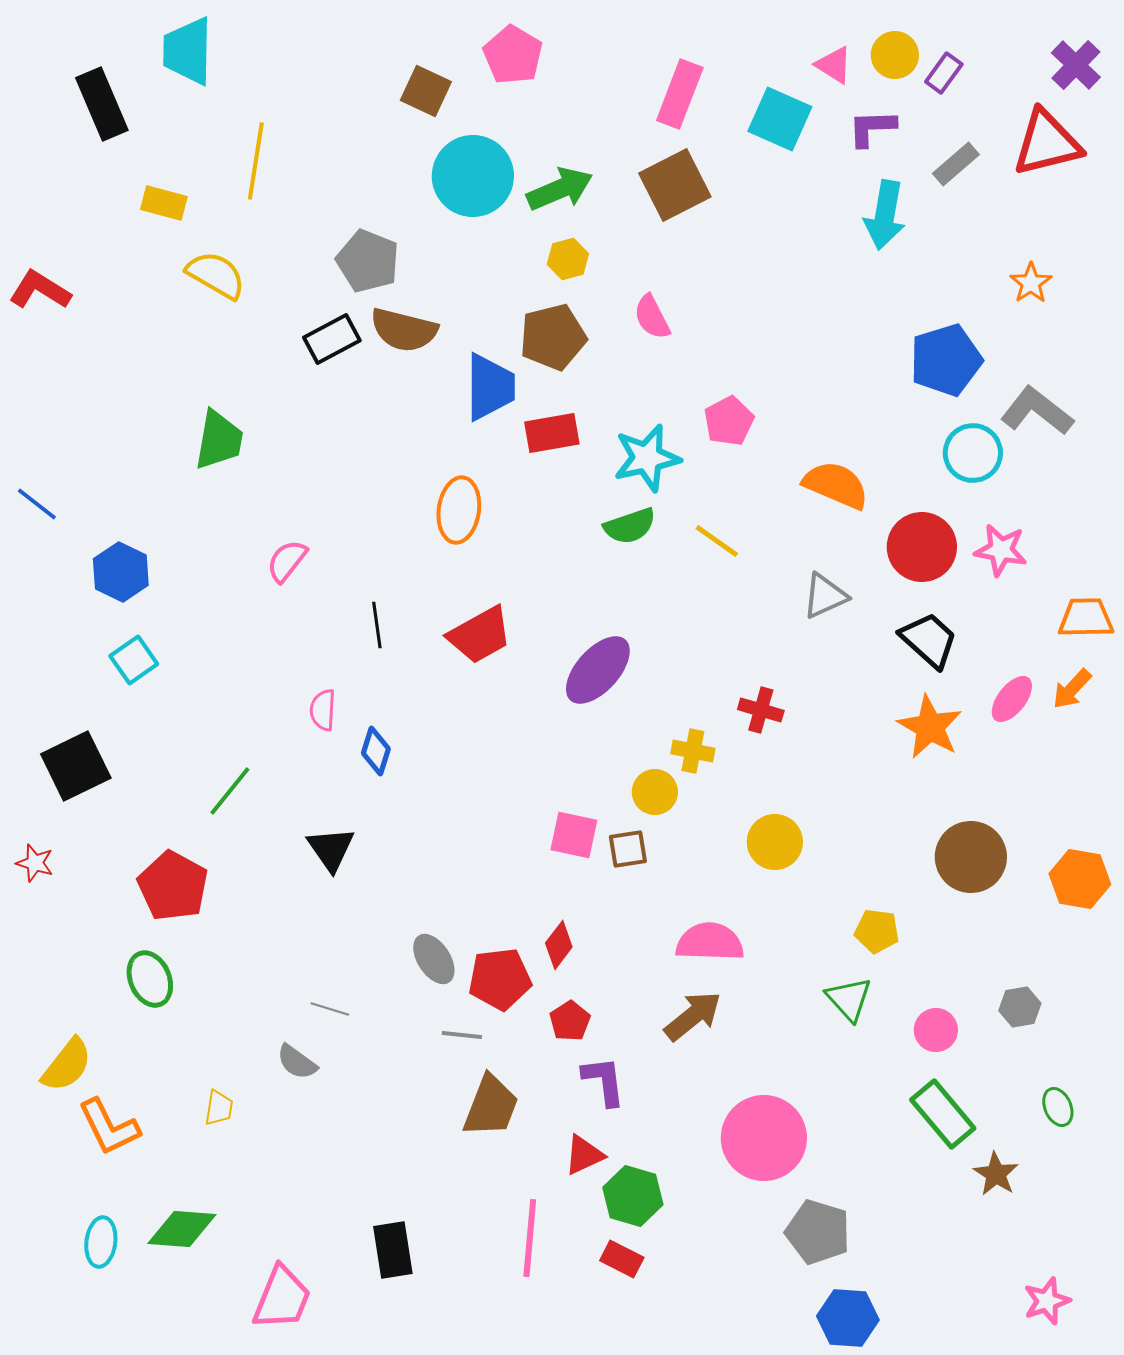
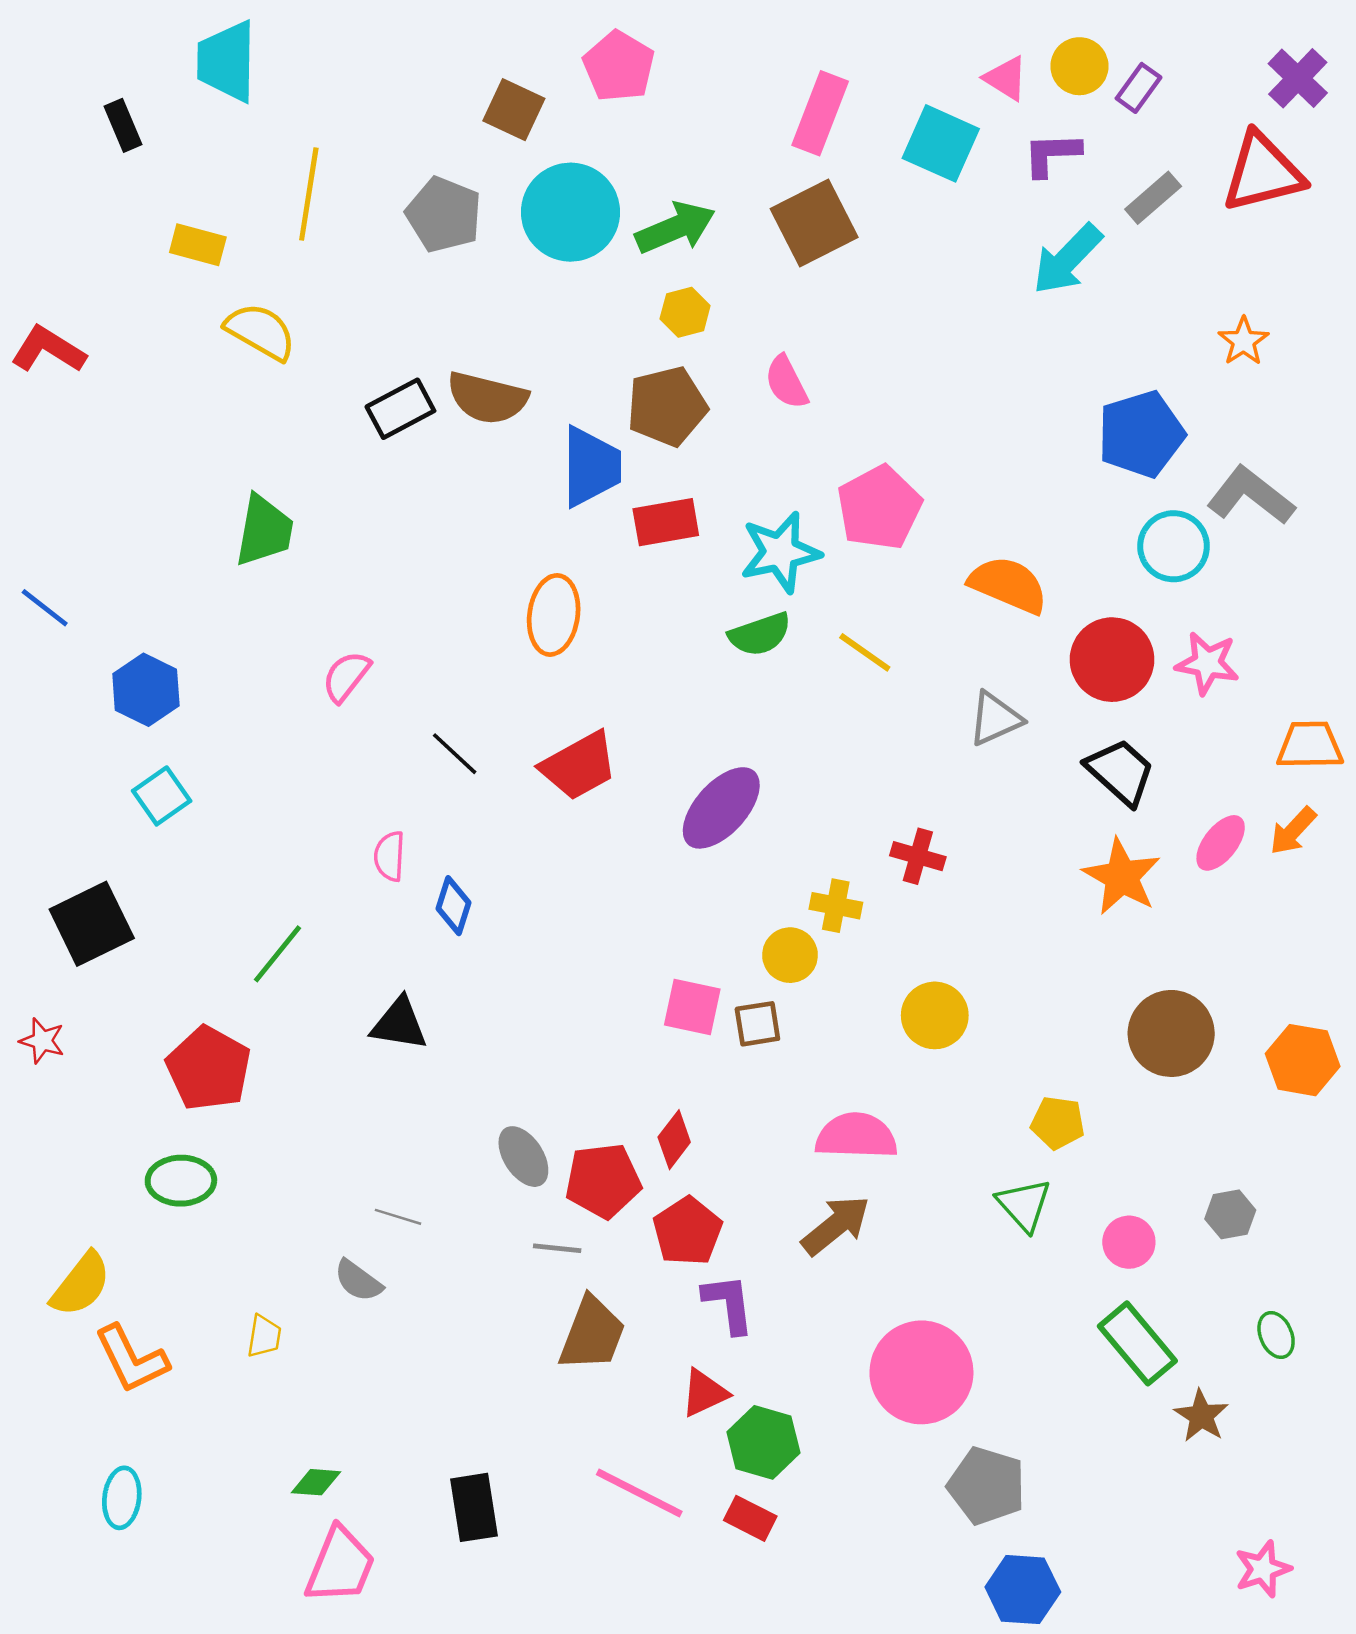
black rectangle: (102, 104) -> (123, 125), size x0.6
cyan arrow: (885, 215) -> (1067, 259), turned 34
gray pentagon: (368, 261) -> (444, 215), moved
pink pentagon: (729, 421) -> (879, 508), size x1.4
black line: (377, 625) -> (455, 754), turned -39
black triangle: (331, 849) -> (399, 1024), turned -46
green ellipse: (150, 979) -> (181, 1181), turned -68
red pentagon: (570, 1021) -> (687, 1231), size x1.4
green diamond: (182, 1229) -> (316, 1482), moved, size x0.6
pink line: (530, 1238) -> (639, 1493), turned -68

